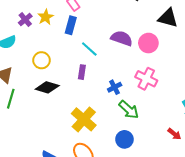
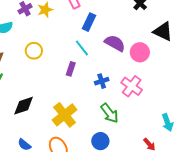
blue rectangle: (71, 25) -> (89, 22), moved
black diamond: (47, 87) -> (24, 106), moved, turned -45
blue cross: (115, 87) -> (102, 81), moved

